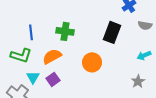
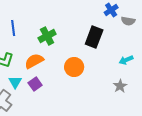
gray semicircle: (145, 25) -> (128, 21), moved
green cross: (65, 31) -> (47, 36), turned -36
blue line: (31, 32) -> (13, 28), moved

